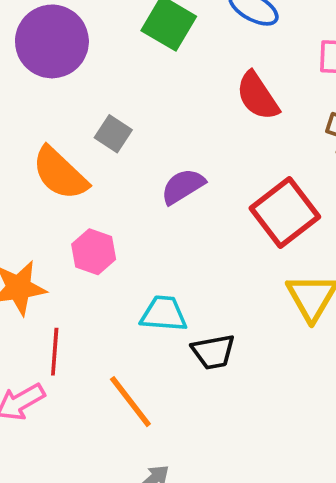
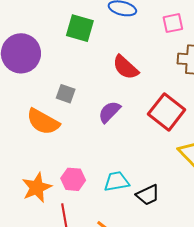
red semicircle: (258, 96) -> (126, 67), moved
pink hexagon: (94, 252) -> (73, 179), moved

